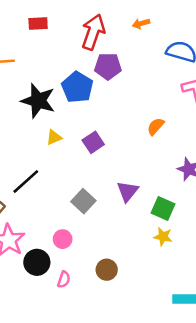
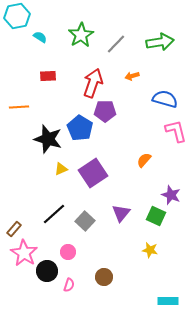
purple square: (93, 142) -> (93, 173), size x1.6
black line: (26, 181) -> (54, 214), moved
green square: (163, 208) -> (156, 216), moved

